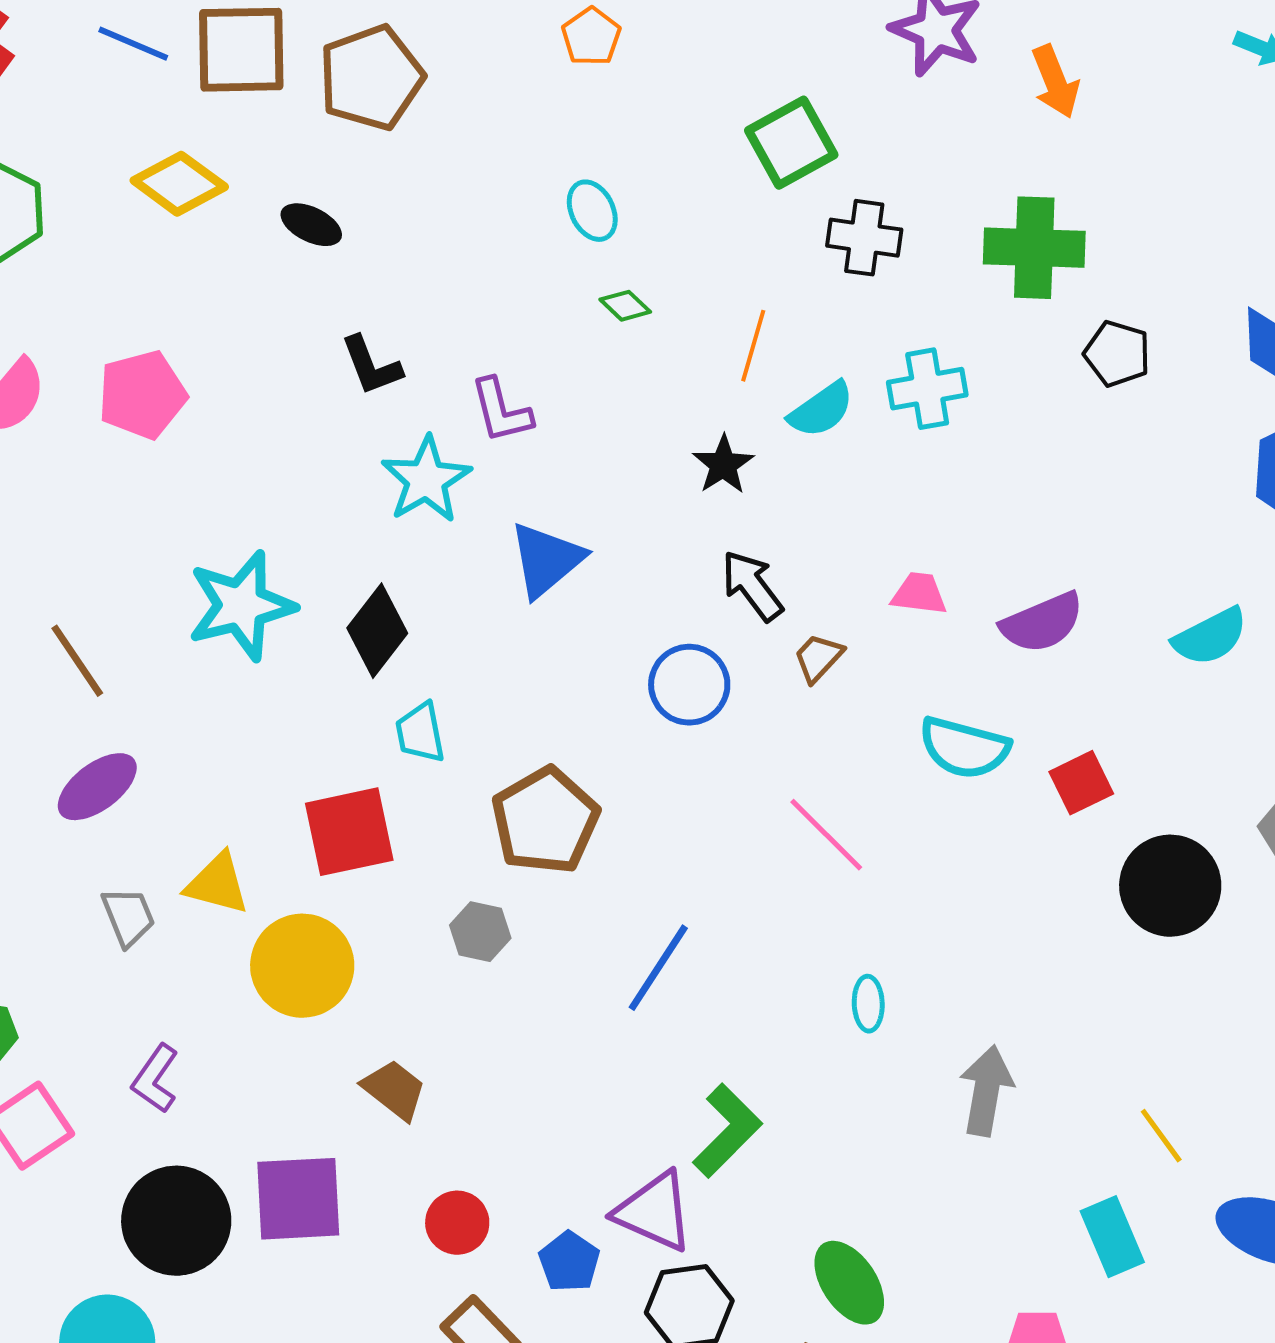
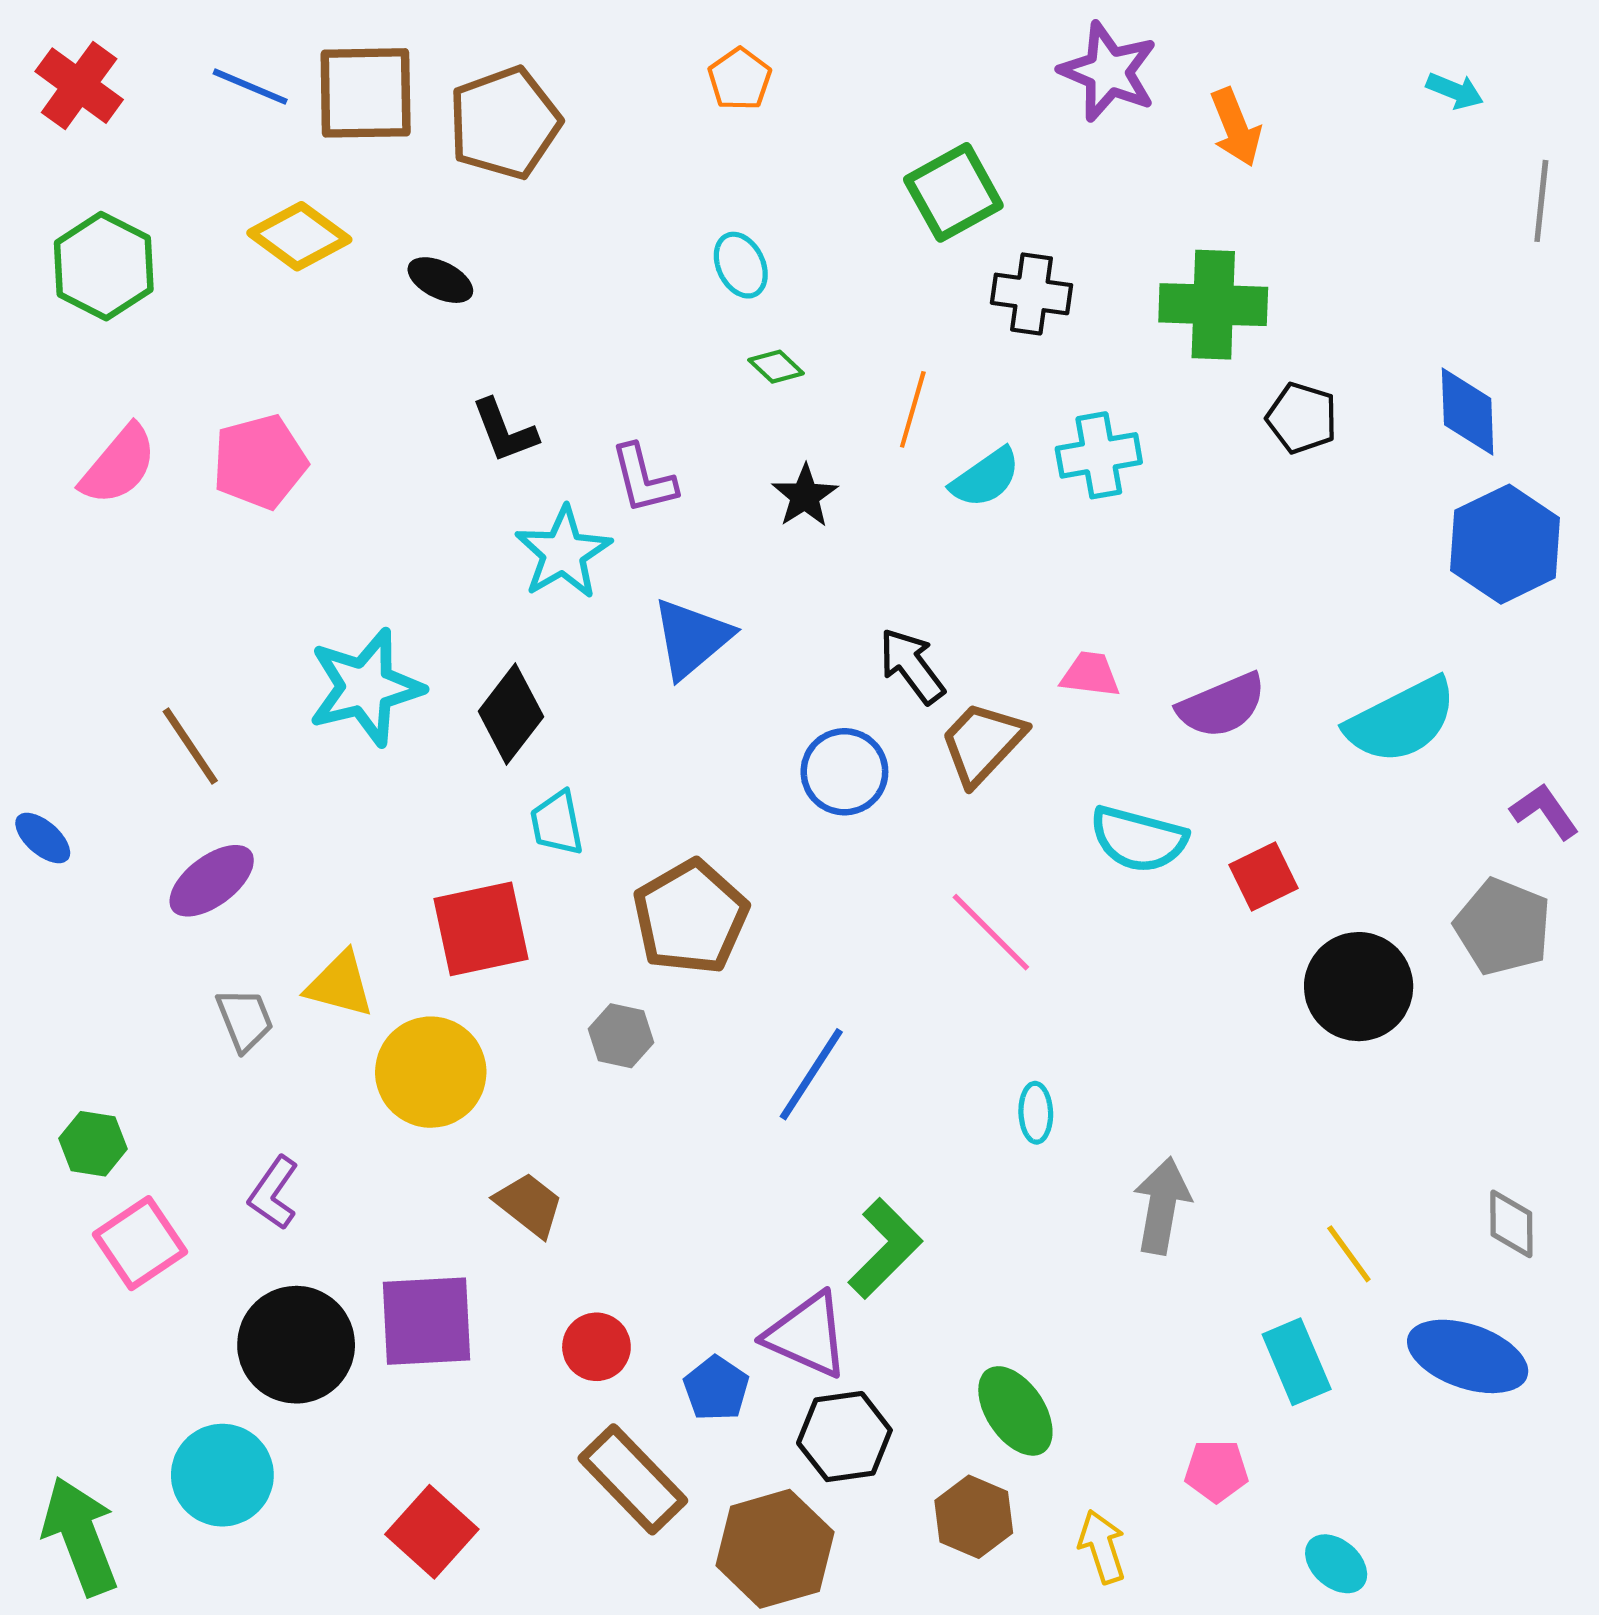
black star: (723, 465) -> (805, 496), moved
cyan semicircle: (1210, 637) -> (1401, 720), size x1.4
brown trapezoid: (818, 658) -> (982, 743), size x1.6

